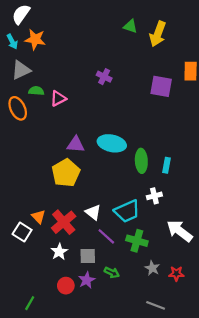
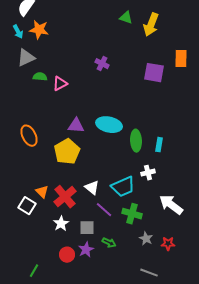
orange ellipse: (18, 108) -> (29, 136), moved

